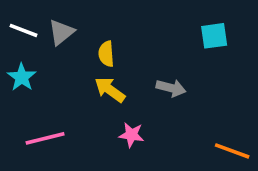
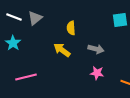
yellow semicircle: (106, 54) -> (71, 28), moved
pink star: (131, 135) -> (97, 73), moved

